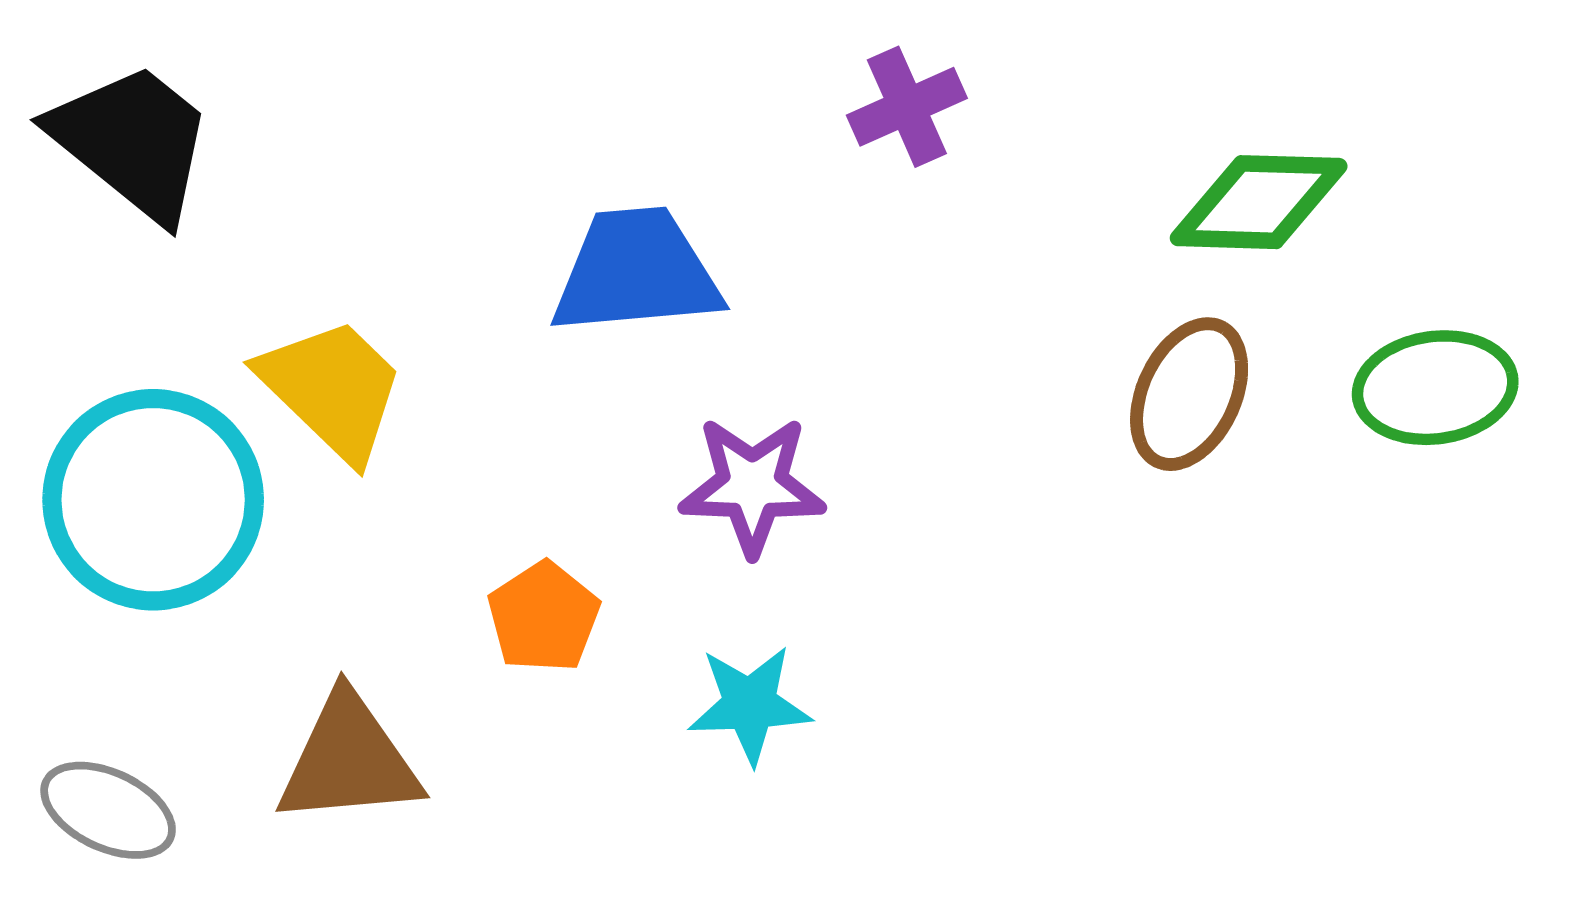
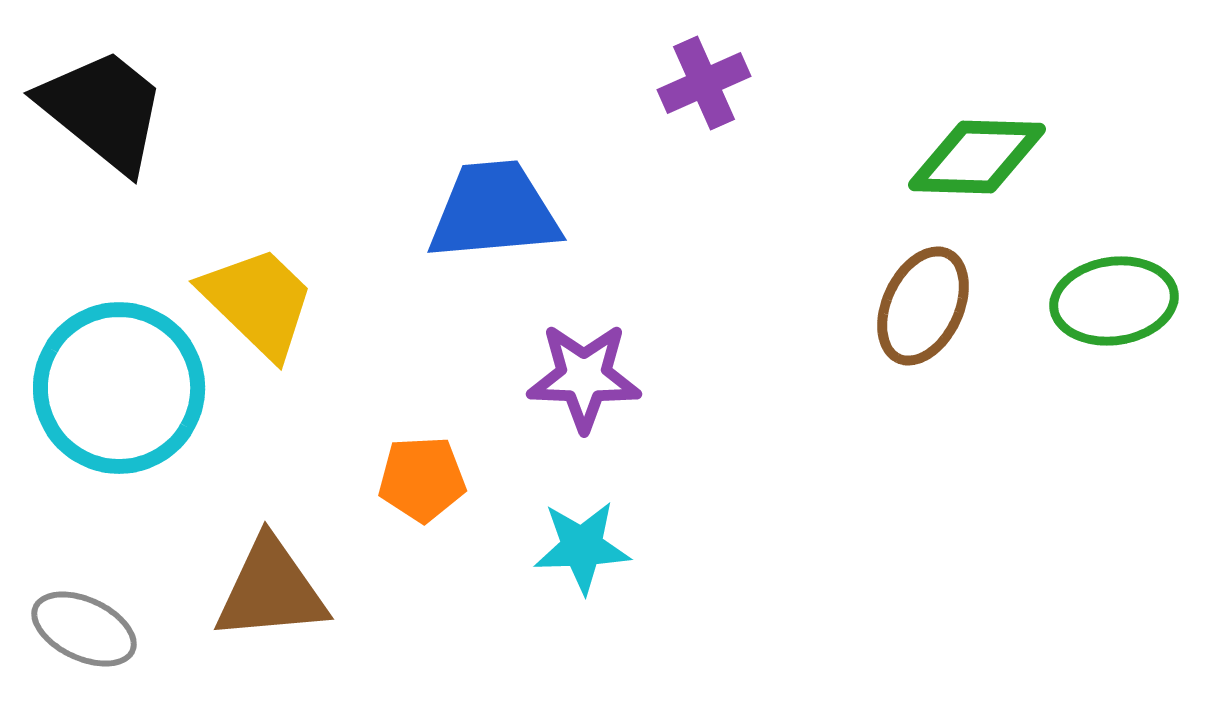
orange pentagon: (544, 617) -> (422, 479), turned 30

